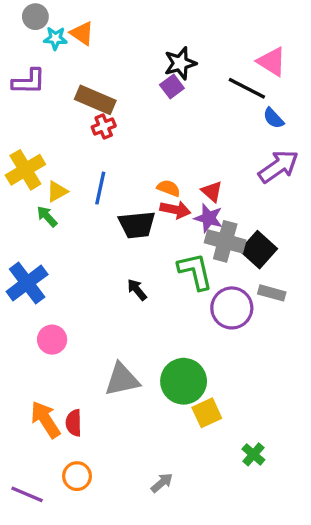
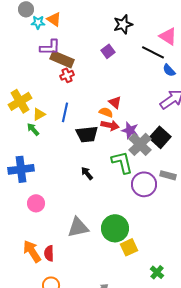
black star: (180, 63) -> (123, 24), moved
purple L-shape: (29, 82) -> (50, 47), moved
red triangle: (212, 191) -> (115, 102), moved
gray cross: (225, 241) -> (140, 144), turned 30
black square: (258, 250) -> (160, 137), moved
blue cross: (27, 283) -> (21, 169), turned 30

